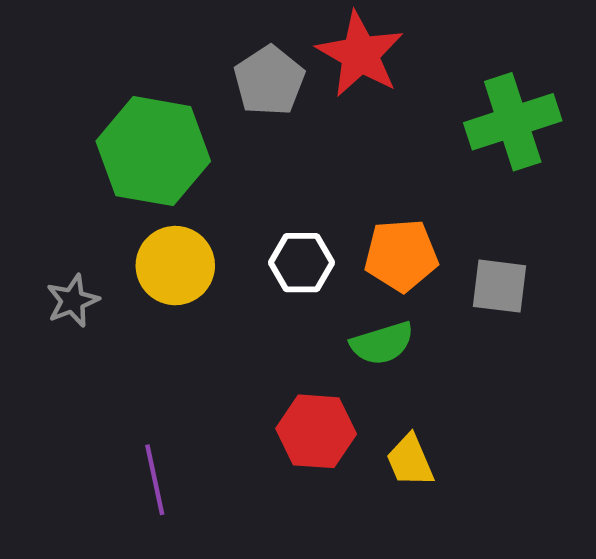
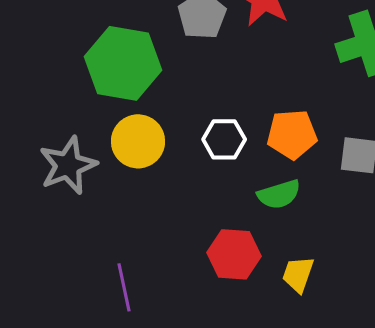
gray star: (73, 301) -> (68, 165), size x1.6
yellow trapezoid: (410, 461) -> (298, 274), turned 42

